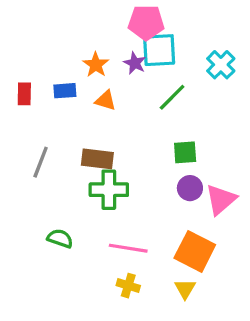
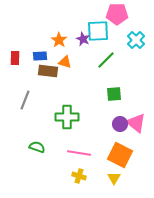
pink pentagon: (146, 22) -> (117, 14), moved
brown rectangle: (97, 159) -> (48, 71), moved
purple circle: (190, 188) -> (120, 124), moved
pink triangle: (221, 199) -> (136, 123), turned -40

